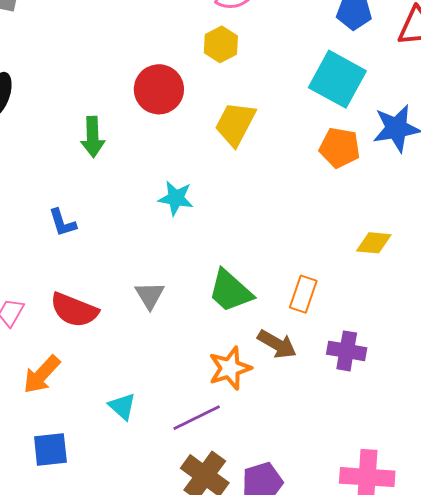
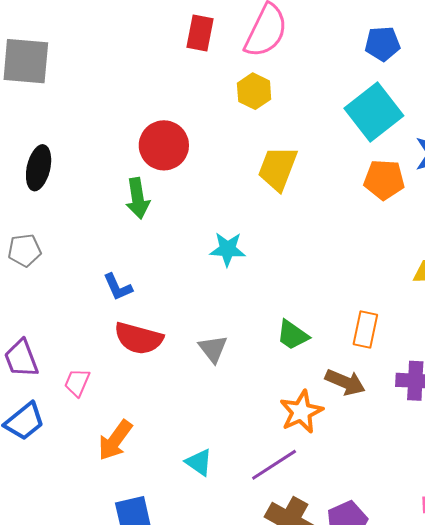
cyan square: (337, 79) -> (374, 112), turned 30
red circle: (159, 89) -> (164, 145), moved
green trapezoid: (230, 291) -> (293, 335), size x0.7
red semicircle: (74, 310) -> (139, 338), moved

